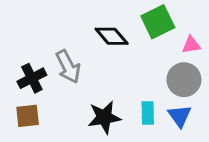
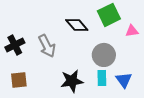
black cross: (32, 78) -> (15, 45), moved
gray circle: (184, 80) -> (104, 55), moved

